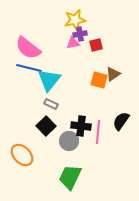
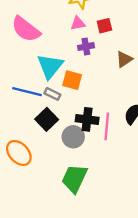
purple cross: (80, 34) -> (86, 47), moved
blue line: (29, 68) -> (27, 92), moved
orange square: (99, 80) -> (72, 80), moved

